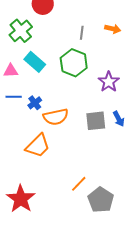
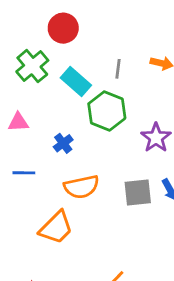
cyan rectangle: (35, 62) -> (76, 81), moved
blue line: (14, 97) -> (24, 173), moved
blue cross: (35, 103) -> (63, 143), moved

